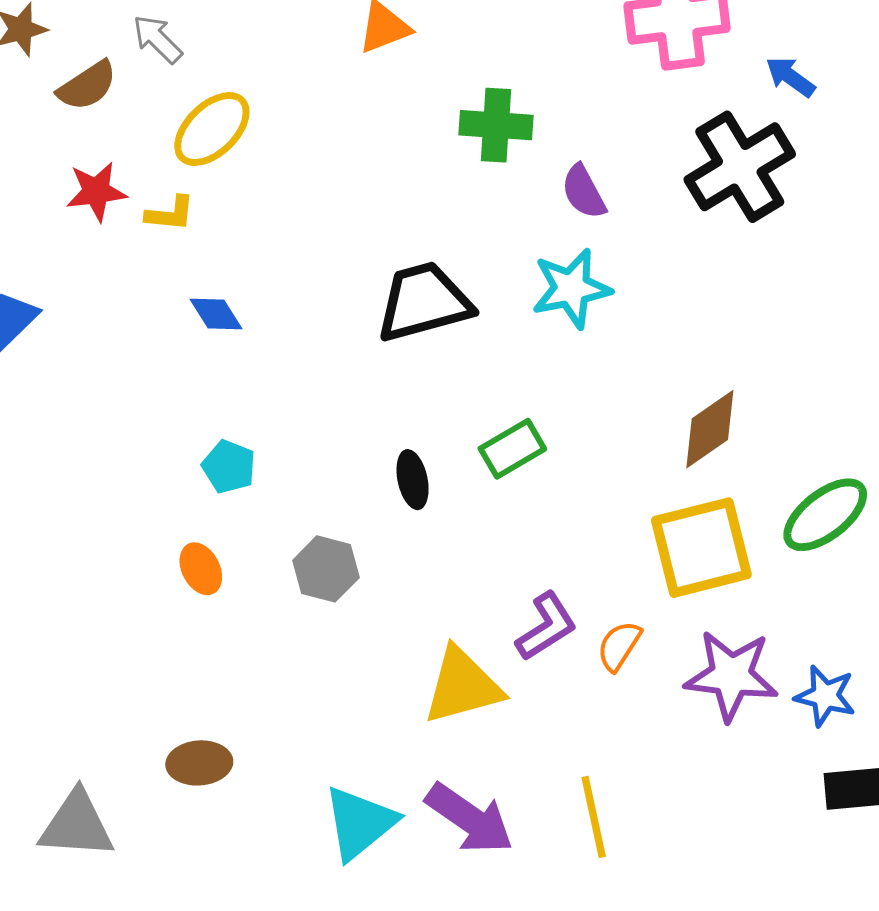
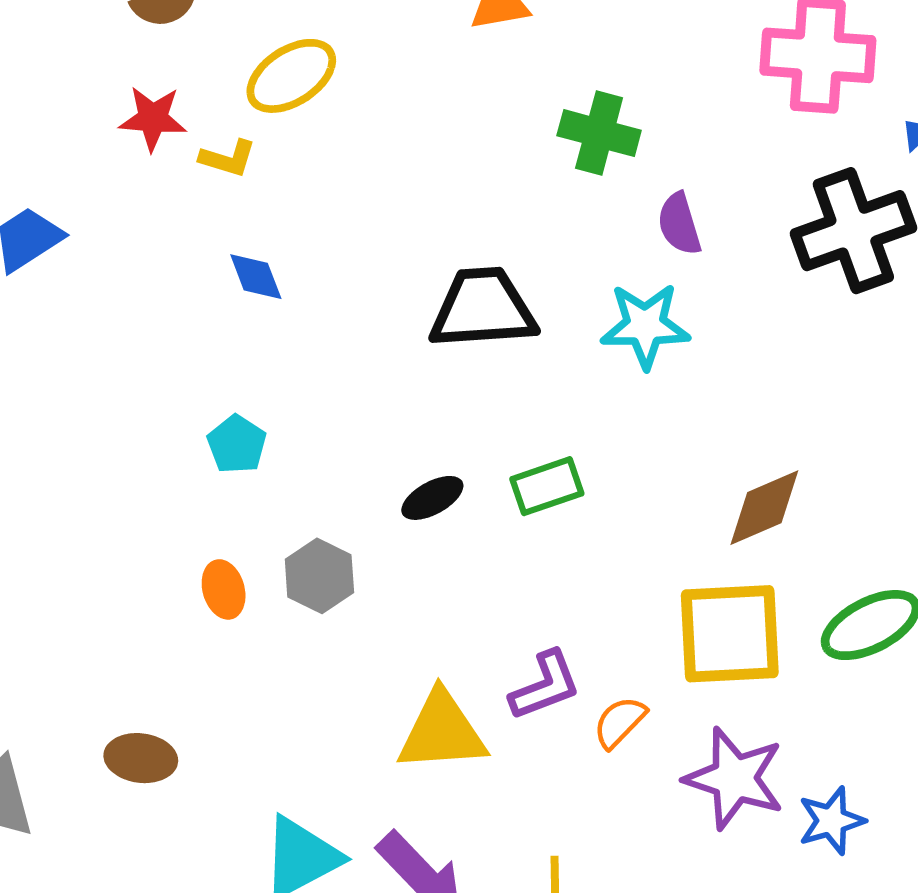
black ellipse: (413, 480) -> (432, 498), turned 62
orange ellipse: (201, 569) -> (224, 589), moved
blue star: (825, 696) -> (831, 821), turned 30

